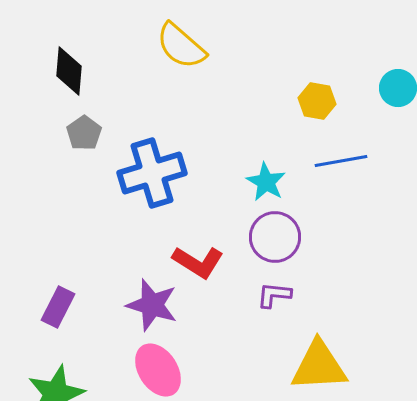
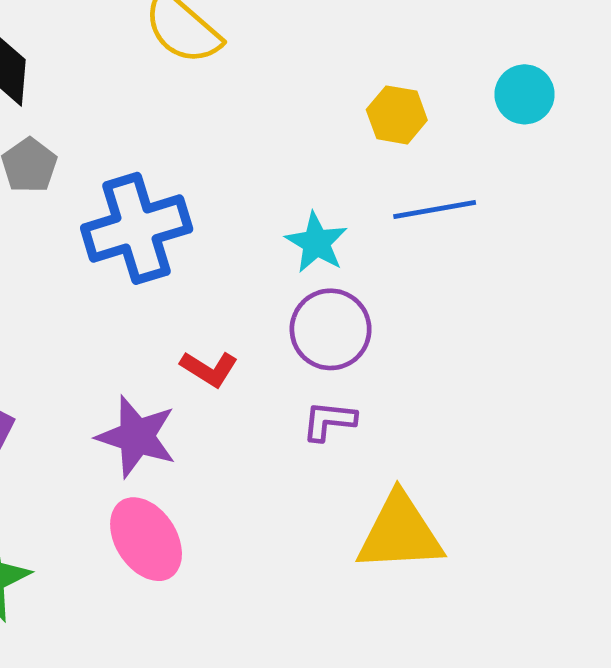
red L-shape: (198, 262) -> (209, 369), size x0.7

